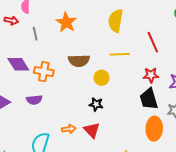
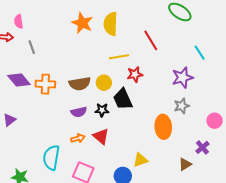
orange star: (66, 22) -> (82, 23), moved
brown semicircle: (79, 61) -> (80, 84), moved
red star: (151, 75) -> (135, 74), moved
black trapezoid: (149, 99) -> (123, 99), moved
purple semicircle: (34, 100) -> (79, 112), moved

